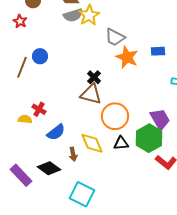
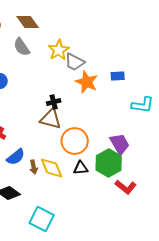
gray semicircle: (73, 15) -> (22, 47), moved, turned 72
yellow star: (89, 15) -> (59, 50), moved
black cross: (94, 77) -> (54, 102), turned 32
brown arrow: (73, 154) -> (34, 167), moved

